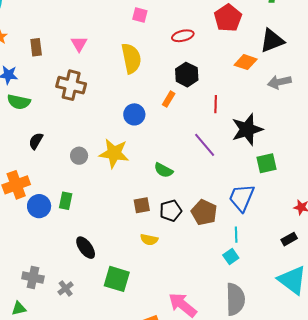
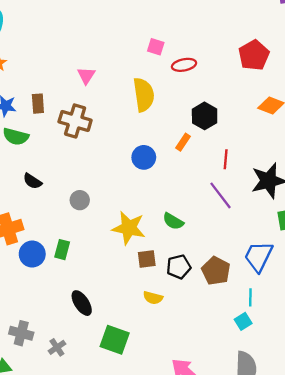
red ellipse: (183, 36) -> (184, 65), moved
brown rectangle: (36, 47) -> (38, 104), moved
red line: (216, 104) -> (226, 159), moved
black semicircle: (36, 141) -> (32, 181), turned -90
yellow star: (114, 153) -> (129, 228), moved

